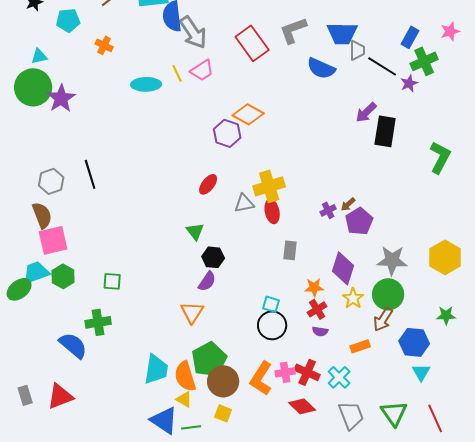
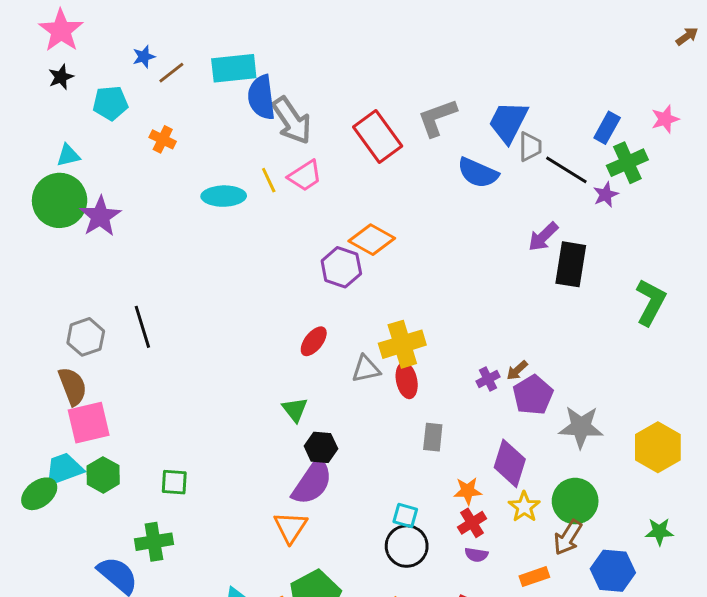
blue trapezoid: (342, 33) -> (508, 122), turned 116
gray star: (392, 260) -> (581, 427), moved
purple semicircle: (207, 281) -> (312, 482), size x1.6

